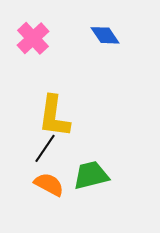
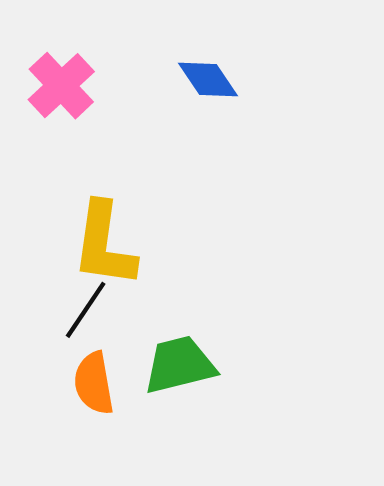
orange semicircle: (49, 184) -> (94, 383), turned -128

